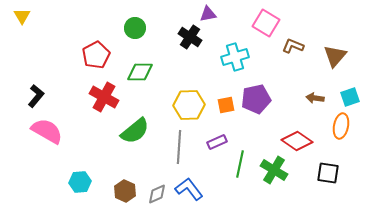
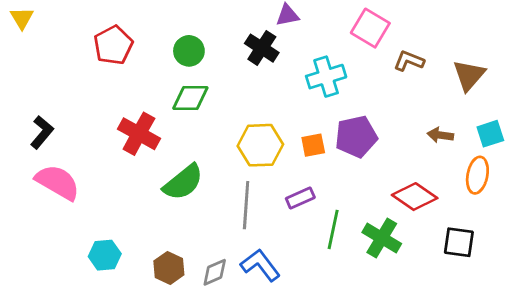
green circle: (135, 28) -> (189, 51), moved
red pentagon: (96, 55) -> (113, 45), moved

